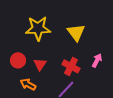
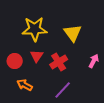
red triangle: (40, 64) -> (37, 56), moved
red cross: (71, 66) -> (59, 62), moved, turned 30

